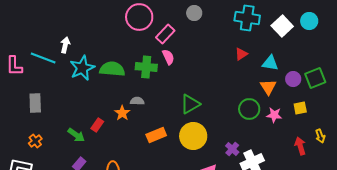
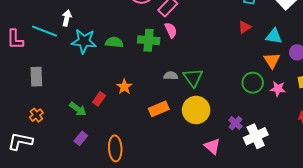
cyan star: (82, 68) -> (84, 41), turned 30
green semicircle: (112, 69) -> (114, 42), size x0.7
gray semicircle: (137, 101) -> (171, 76), moved
green triangle: (190, 104) -> (193, 78), turned -35

